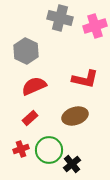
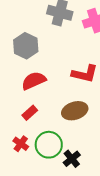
red cross: (21, 149) -> (21, 144), turned -35

